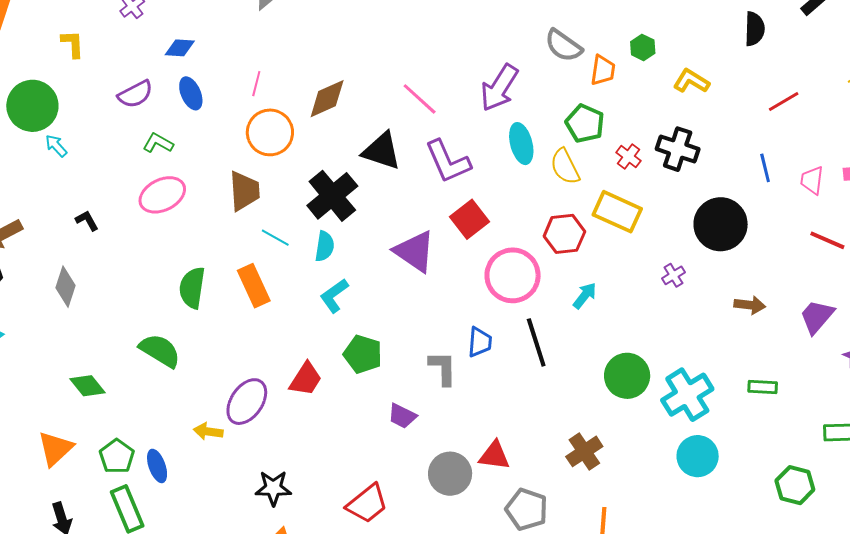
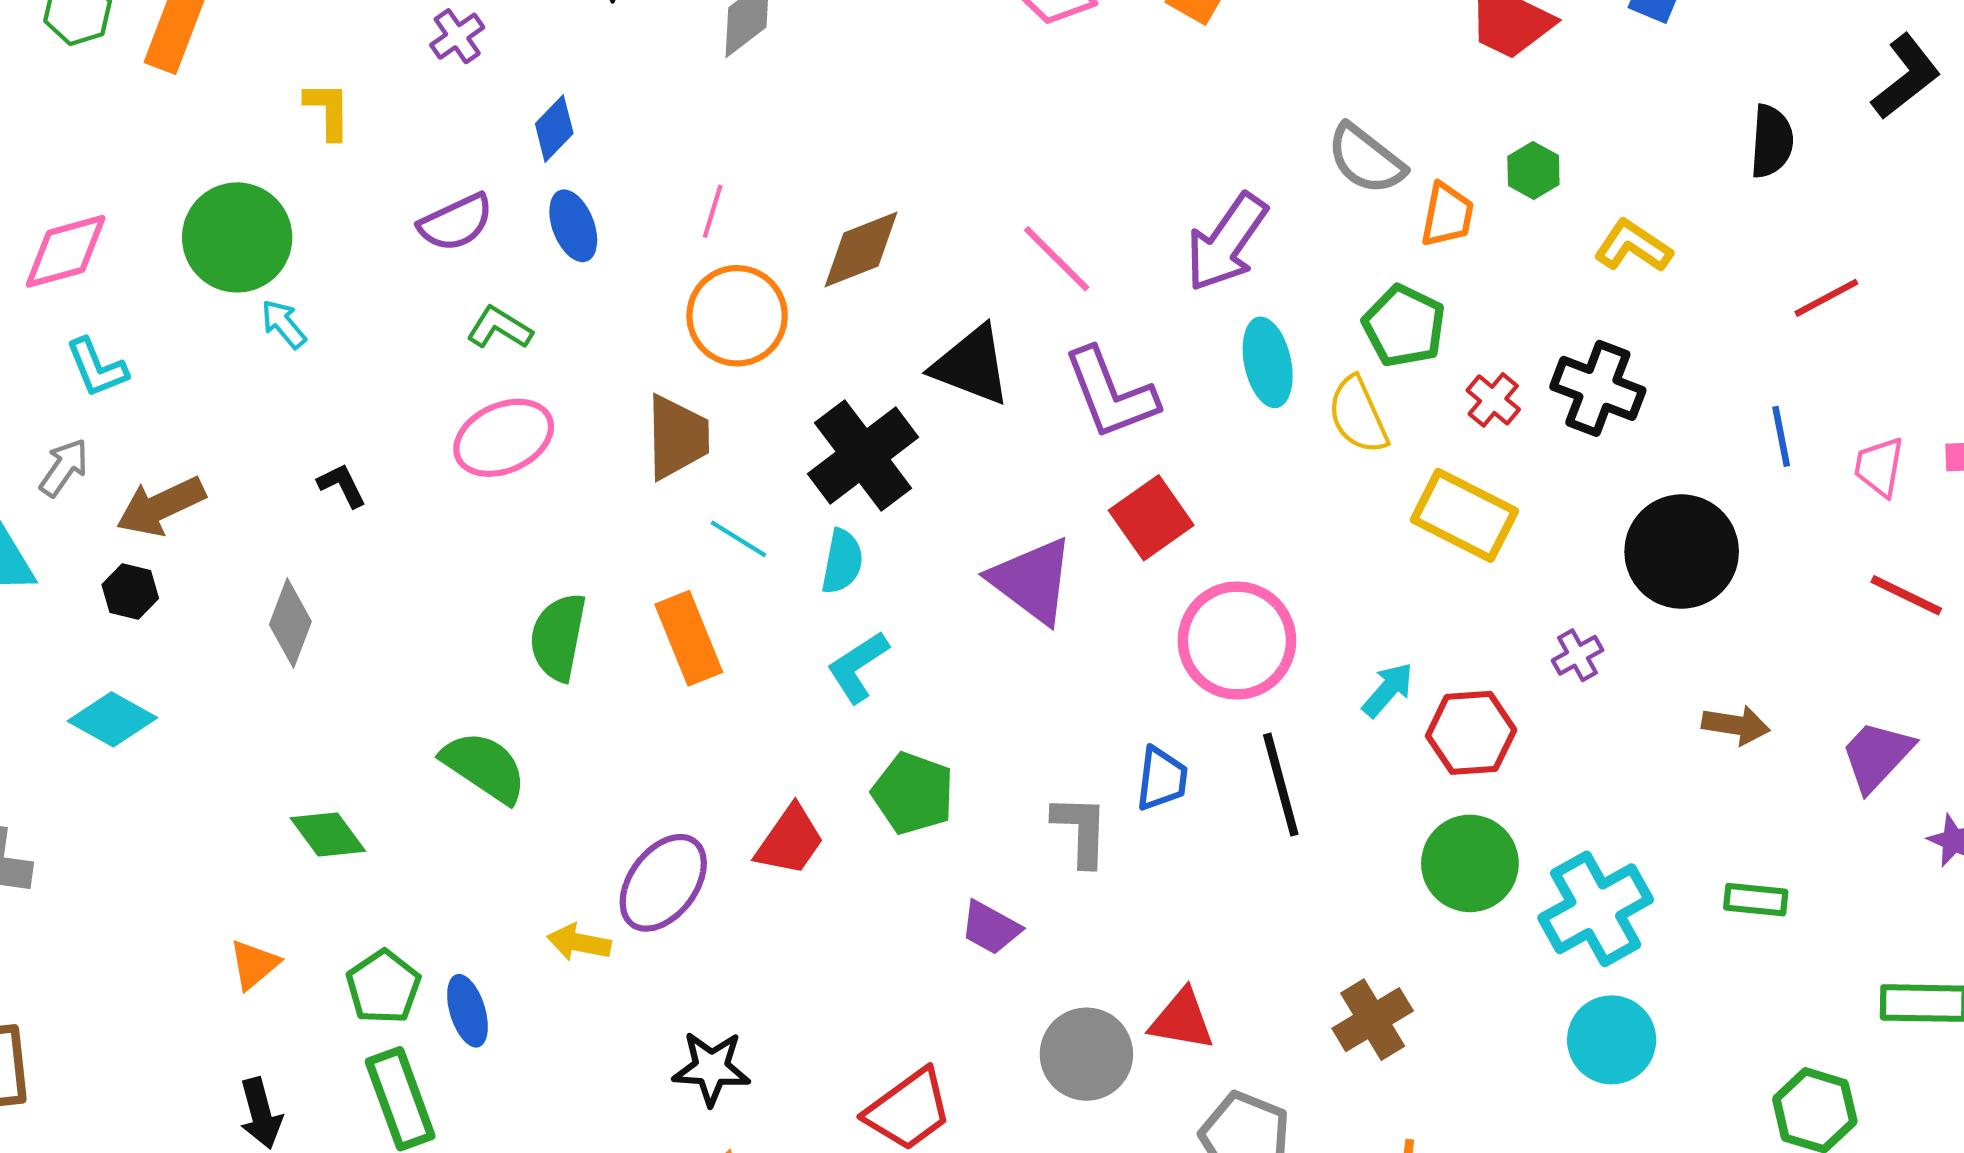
blue diamond: (180, 48) -> (554, 129), turned -52
red hexagon: (564, 234) -> (1471, 733), moved
orange triangle: (55, 449) -> (254, 964), size x0.7

